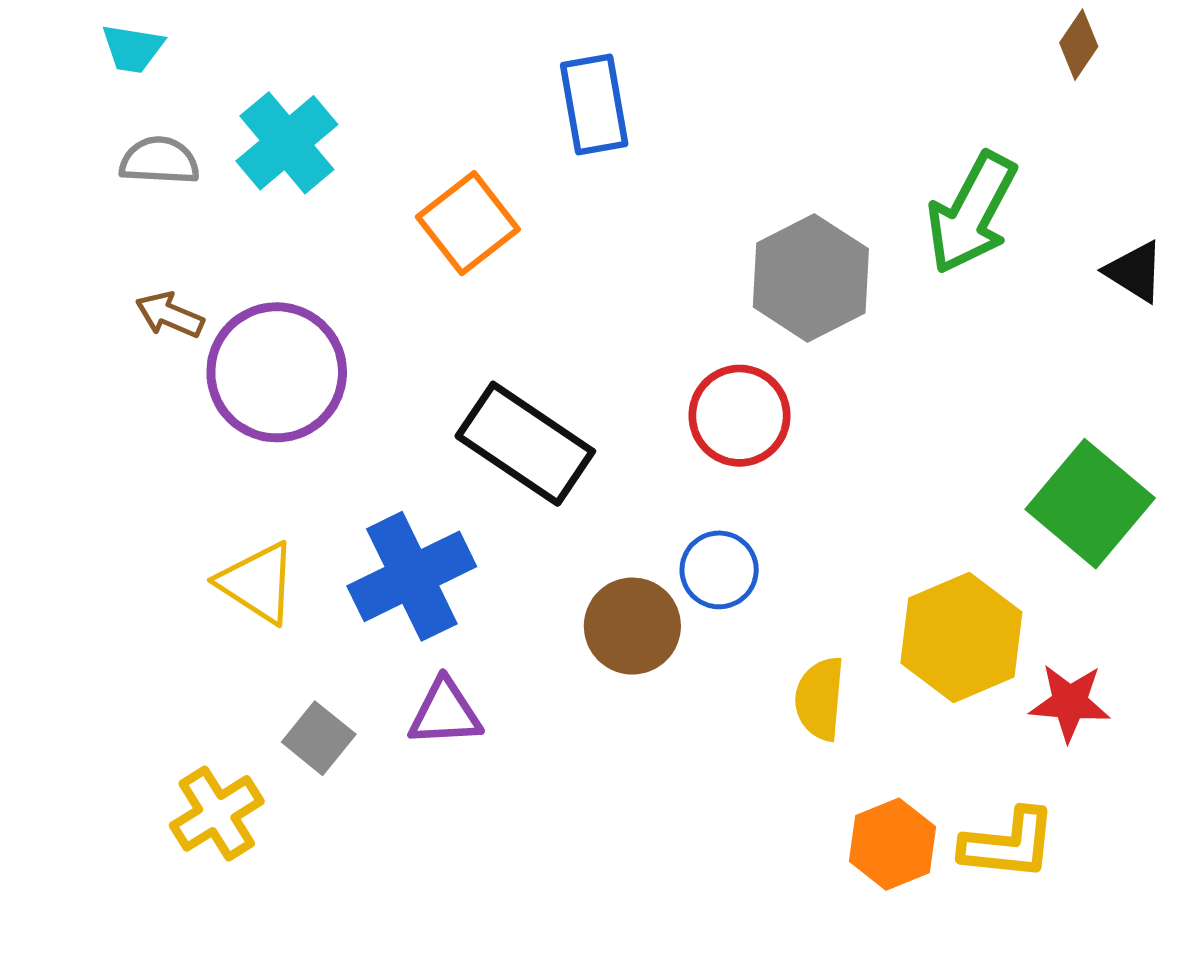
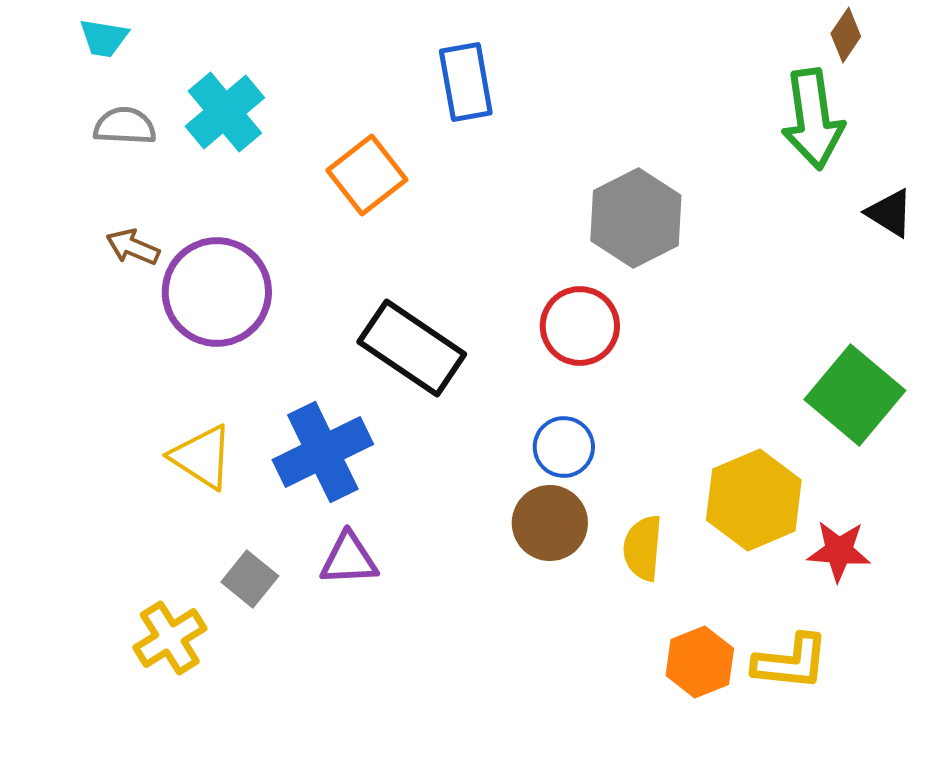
green arrow: (972, 213) -> (813, 119), moved, turned -36
brown circle: (632, 626) -> (550, 523), moved

